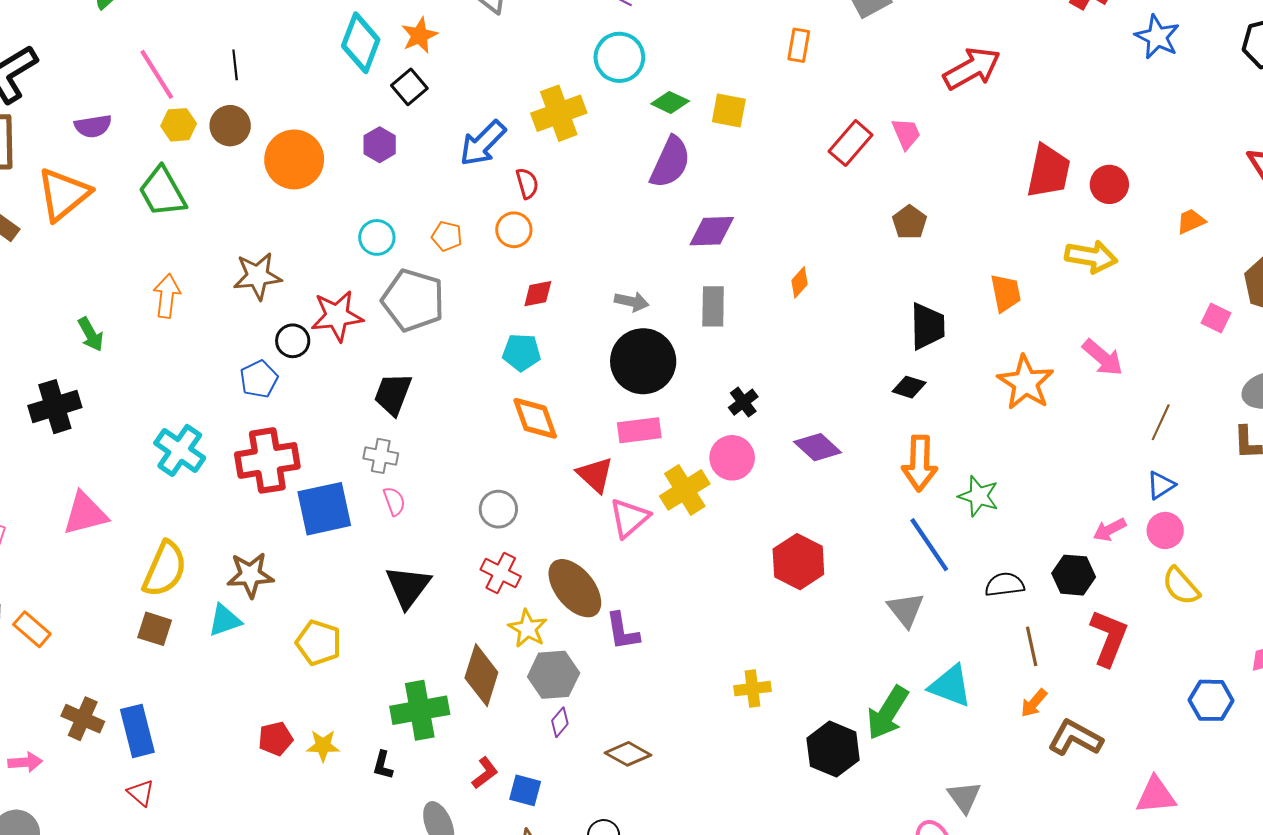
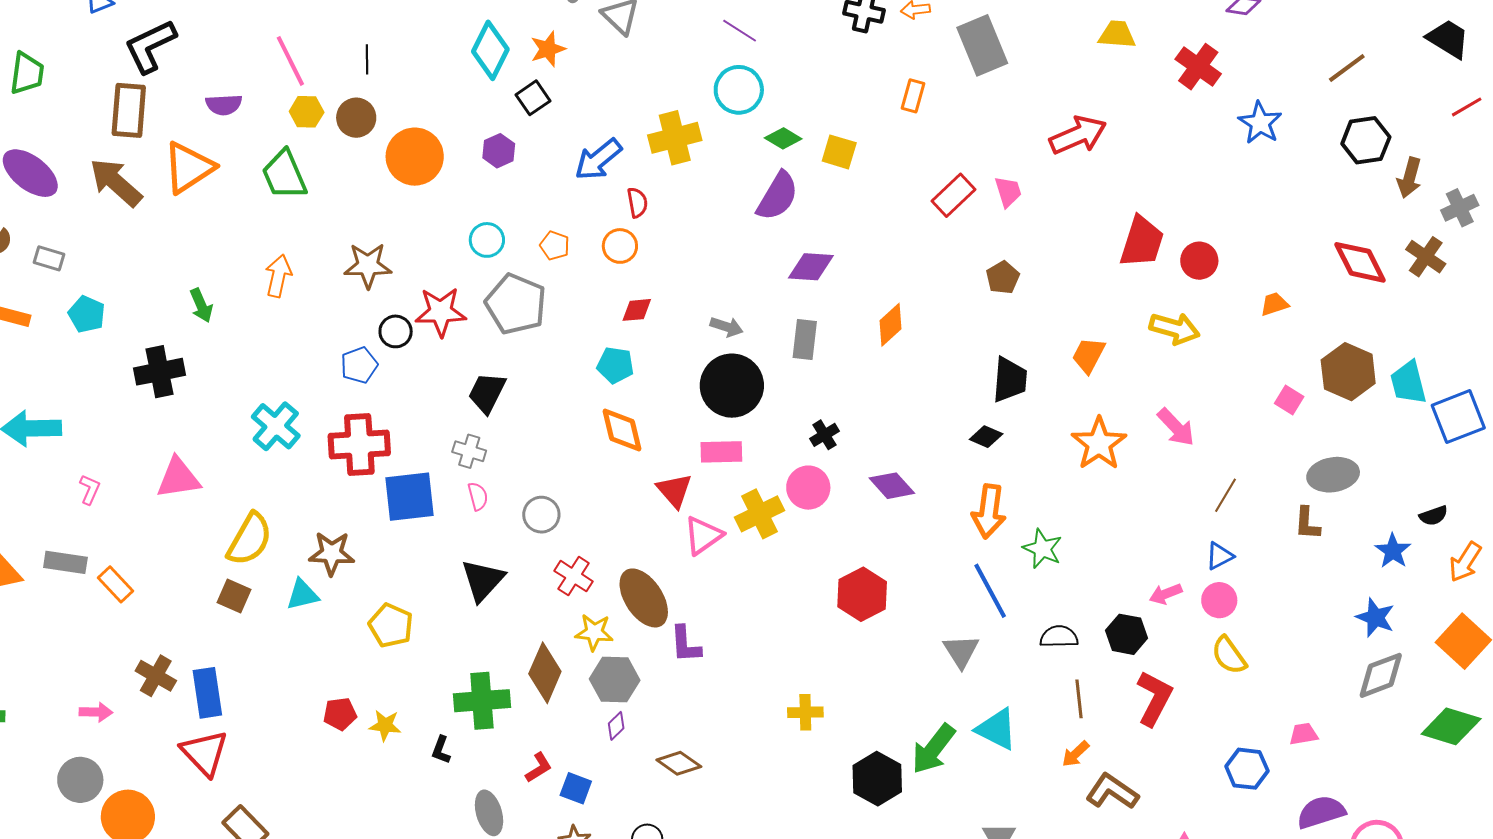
orange diamond: (800, 282) -> (891, 325), size x1.4
orange trapezoid: (1006, 293) -> (1089, 355), turned -147
gray circle: (498, 509) -> (541, 515), moved
yellow star: (528, 629) -> (594, 632), turned -30
red triangle: (141, 793) -> (205, 753), size x1.8

